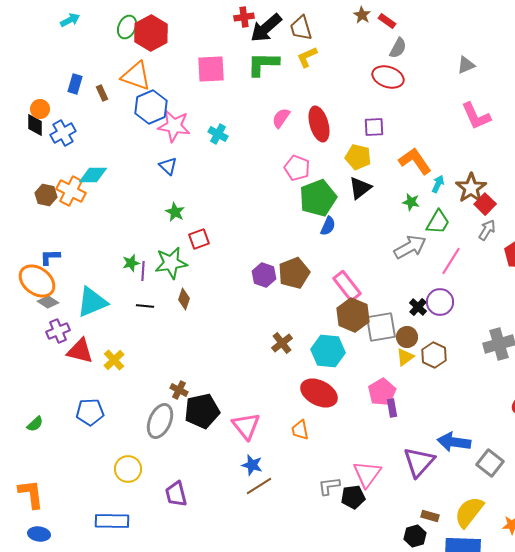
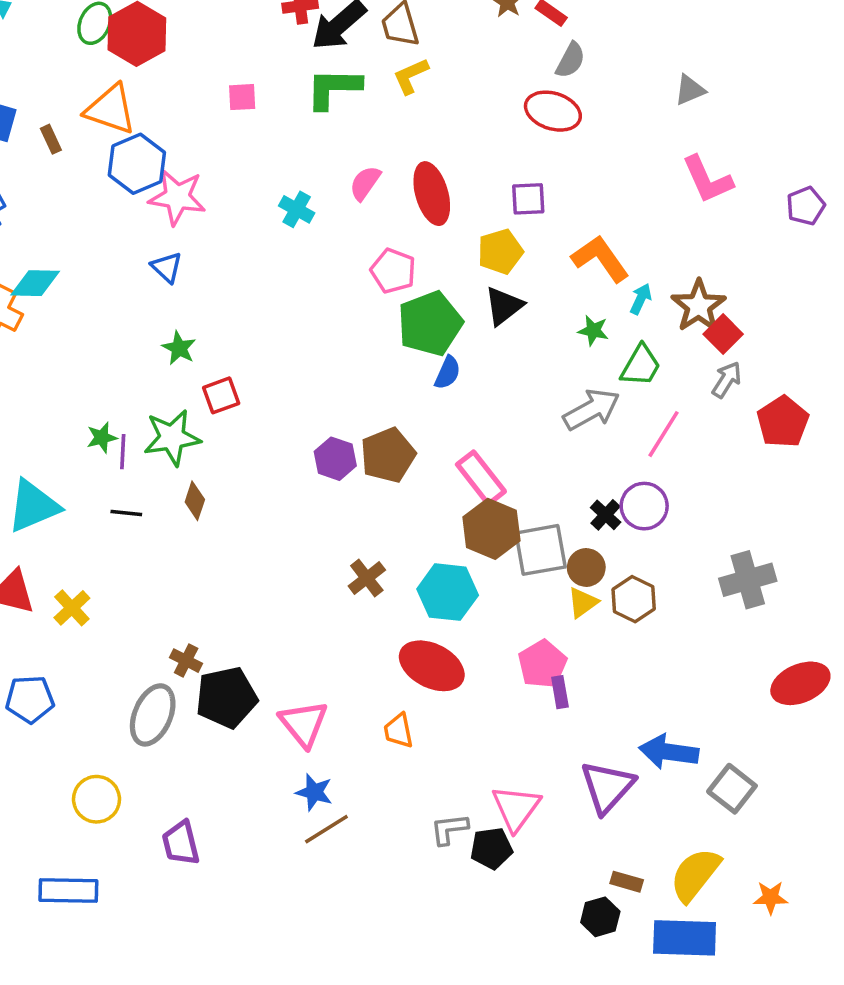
pink square: (211, 69) -> (242, 97), size x0.6
cyan cross: (218, 134) -> (297, 209), moved
yellow pentagon: (358, 157) -> (500, 252), turned -30

